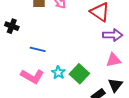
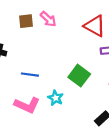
green square: (79, 74) -> (79, 76), moved

